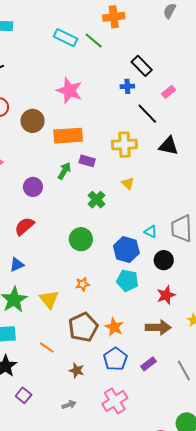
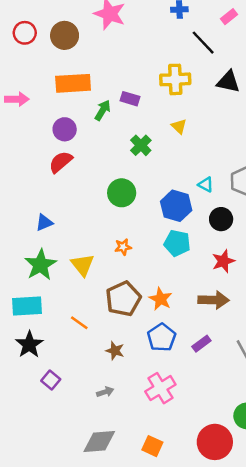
brown circle: (33, 121) -> (65, 35), moved
orange rectangle: (68, 136) -> (73, 83), moved
red semicircle: (24, 226) -> (61, 162), moved

